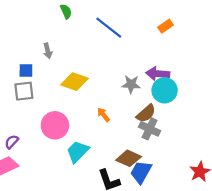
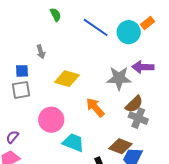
gray star: (131, 84) -> (119, 78), size x1.4
cyan circle: (165, 90) -> (129, 32), moved
orange arrow: (103, 115) -> (95, 107), size x1.5
cyan trapezoid: (78, 151) -> (73, 143), turned 70

